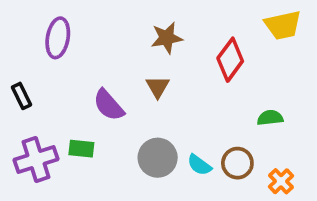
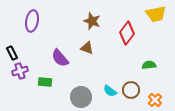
brown star: (167, 38) -> (92, 21), turned 30
brown triangle: (158, 87) -> (87, 48), turned -40
gray circle: (158, 158) -> (81, 97), moved
purple cross: (36, 159) -> (20, 71), moved, size x0.7

